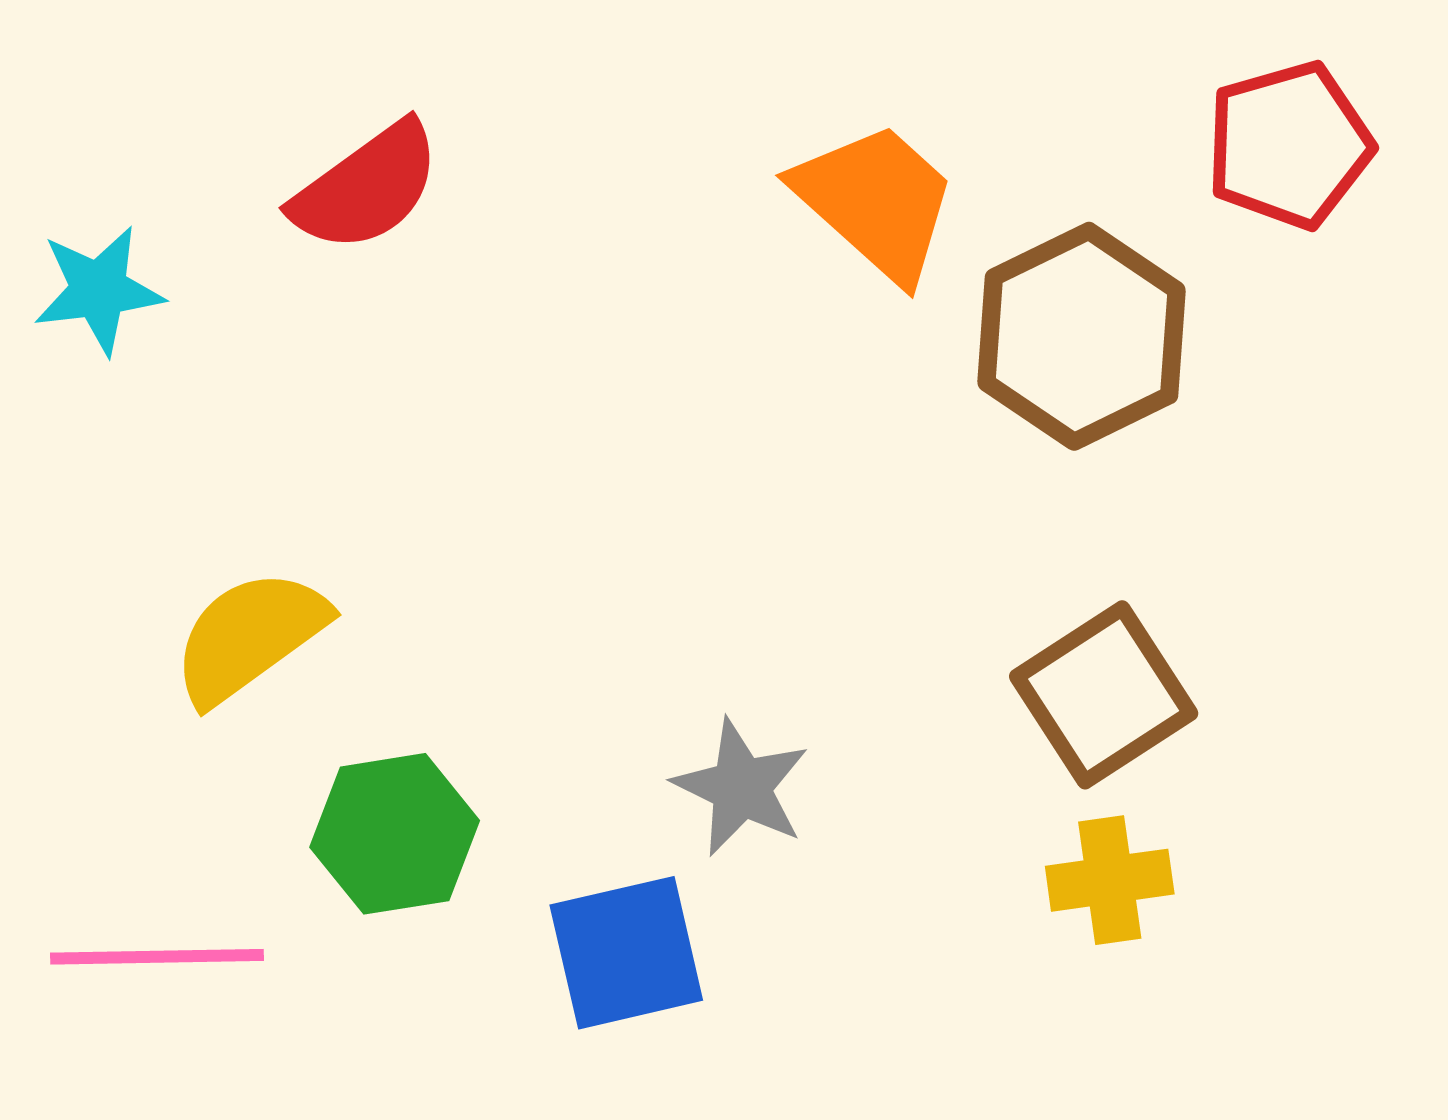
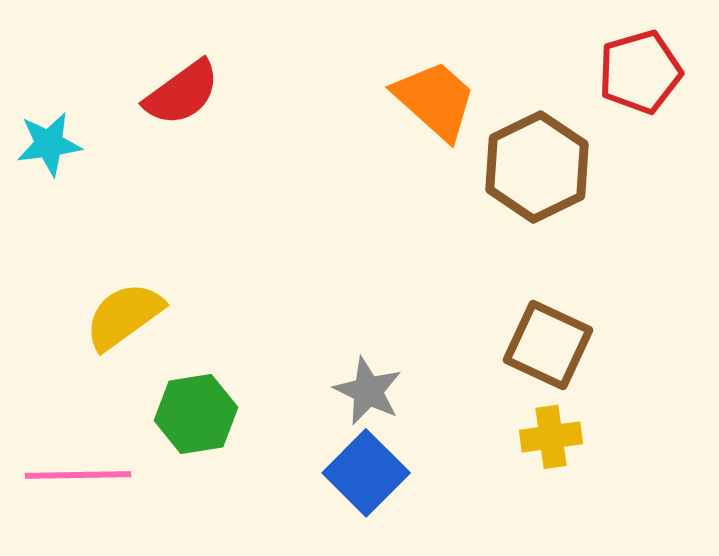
brown square: (1104, 695) -> (548, 345), turned -32
blue square: (626, 953) -> (366, 473), moved, turned -32

